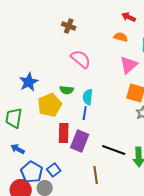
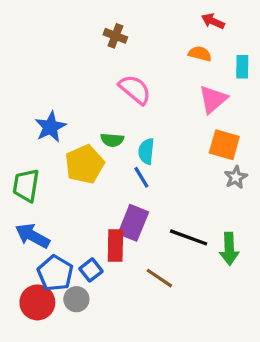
blue line: (85, 113) -> (141, 177), turned -40
red rectangle: (64, 133) -> (115, 246), moved
blue arrow: (18, 149) -> (33, 236), size x1.5
brown line: (96, 175) -> (159, 278), turned -48

